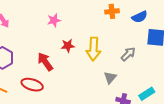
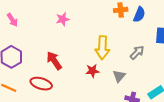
blue semicircle: (140, 17) -> (139, 15), moved, turned -42
red star: (68, 46) -> (92, 71), moved

